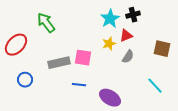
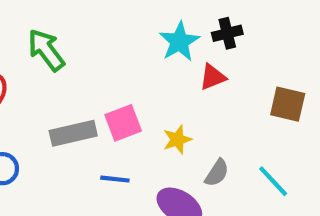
yellow star: (109, 44) -> (177, 140), moved
gray semicircle: (128, 57) -> (217, 173), moved
pink square: (83, 58) -> (123, 123), turned -30

